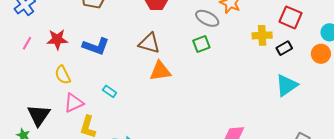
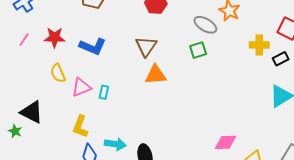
brown triangle: (149, 43) -> (146, 46), turned 45
cyan rectangle: (110, 91) -> (104, 92), turned 64
pink triangle: (74, 103) -> (81, 87), moved
black triangle: (39, 115) -> (32, 112), turned -40

